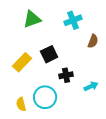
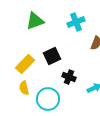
black cross: (66, 75) -> (69, 77), turned 32
yellow semicircle: (21, 104) -> (24, 88), moved

